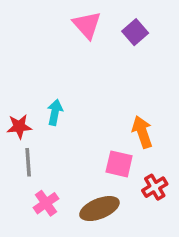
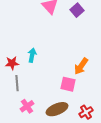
orange arrow: (142, 132) -> (81, 66), turned -126
red cross: (155, 187) -> (86, 112), moved

